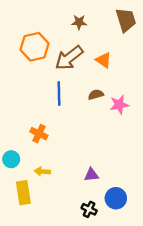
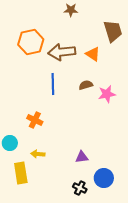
brown trapezoid: (126, 20) -> (113, 31), moved
brown star: (79, 22) -> (71, 10), moved
brown arrow: (69, 58) -> (62, 52), turned 32

